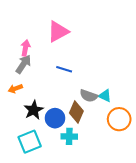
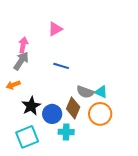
pink triangle: (58, 32) -> (55, 29), size x0.7
orange circle: (119, 119) -> (100, 114), moved

